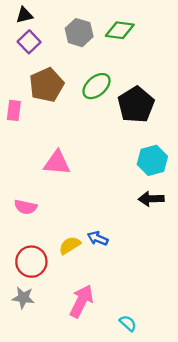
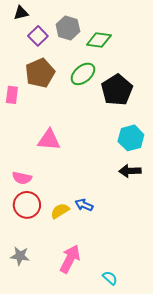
green diamond: (120, 30) -> (99, 40), moved
purple square: (29, 42) -> (38, 36), moved
red circle: (31, 262) -> (27, 205), moved

